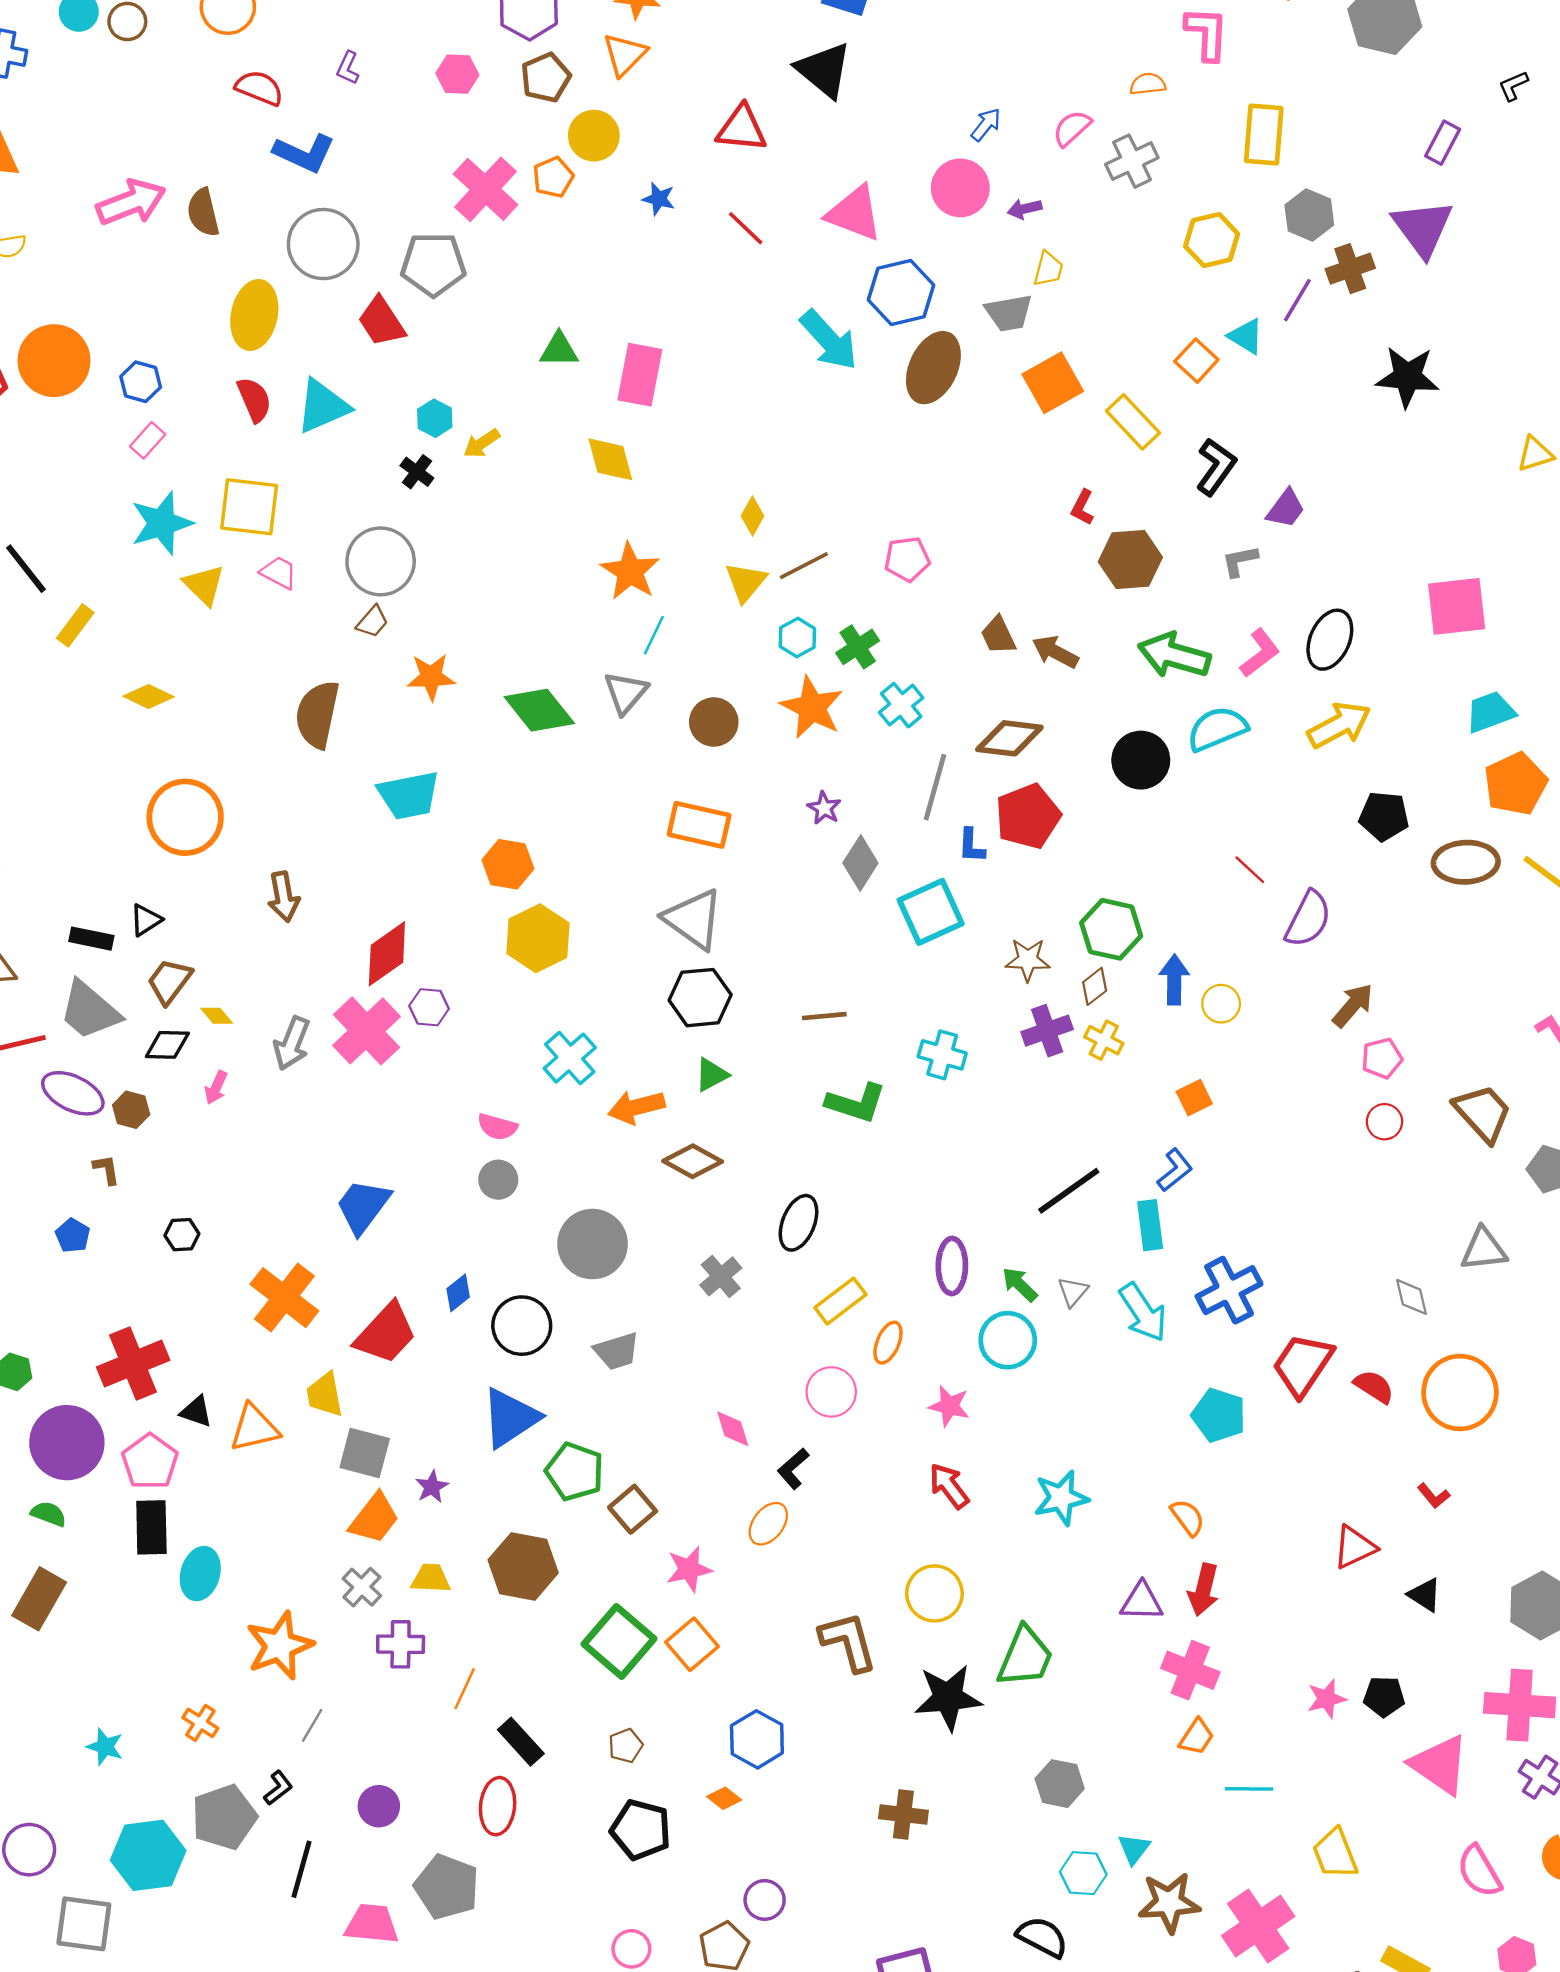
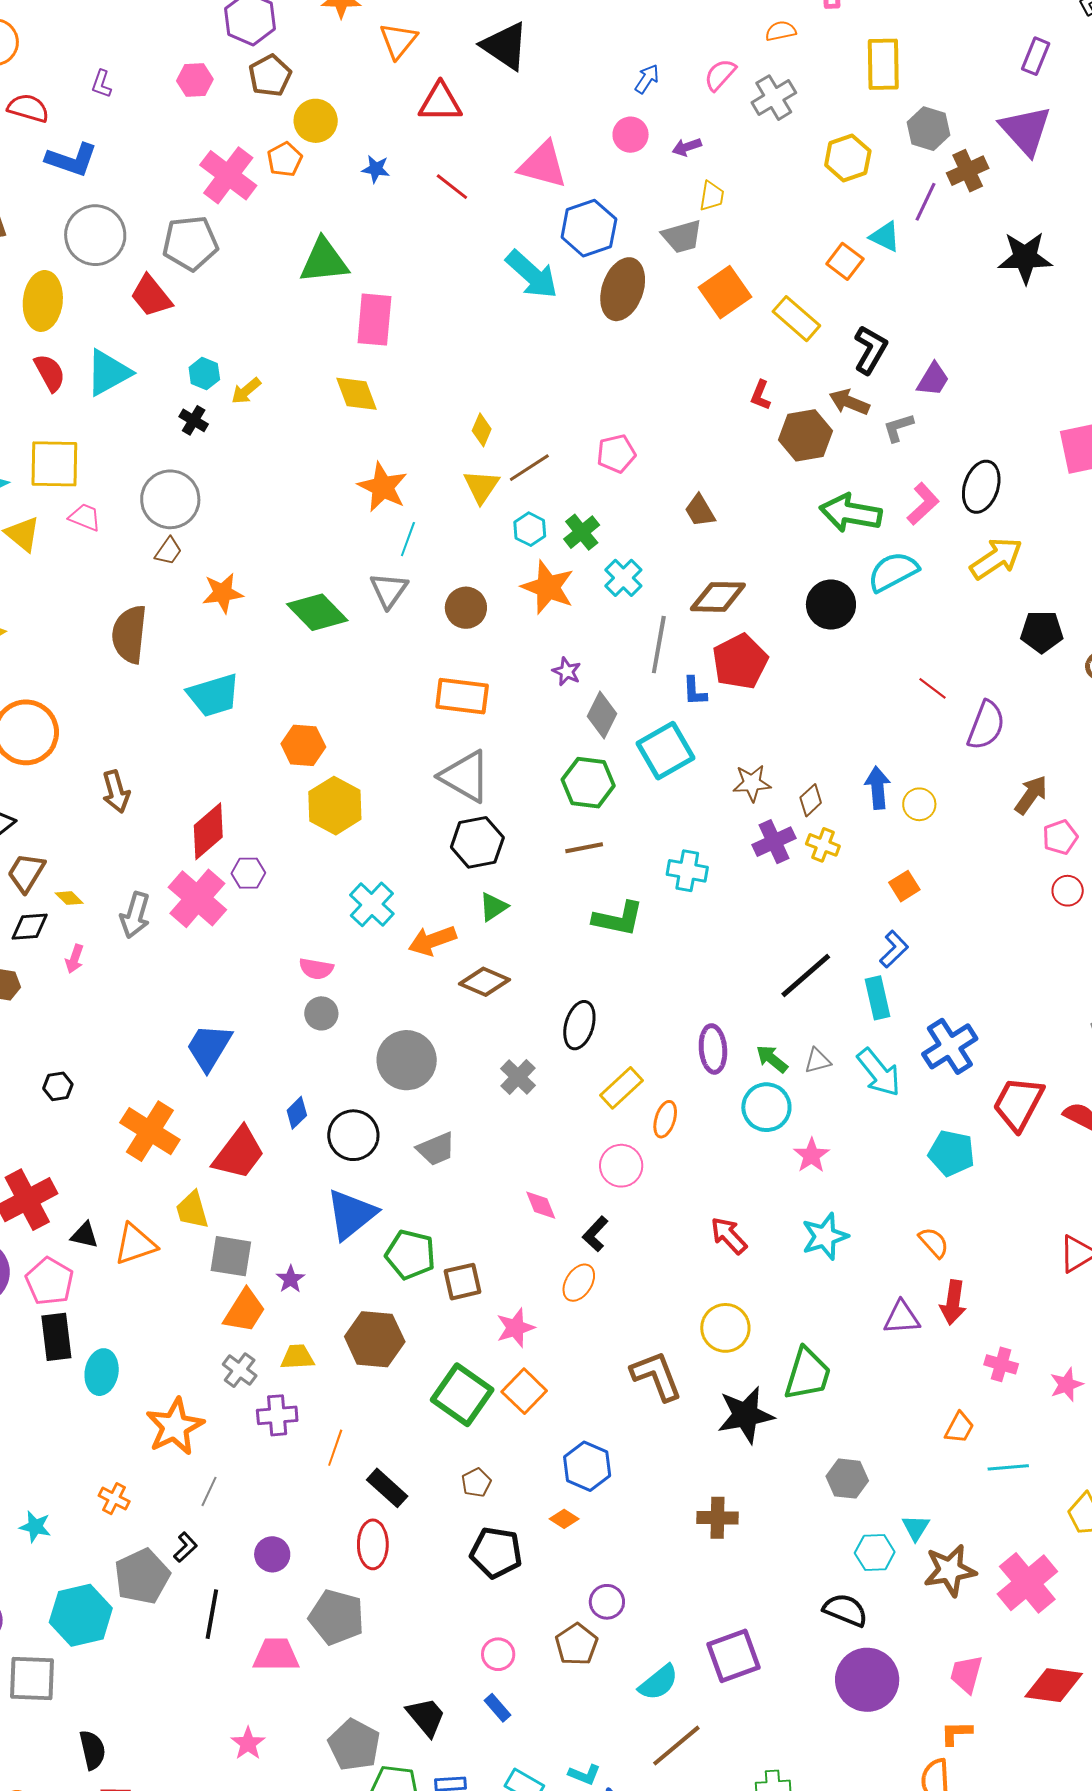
orange triangle: (625, 54) -> (398, 41), moved
pink circle: (960, 188) -> (631, 135), size x0.7
green triangle: (559, 350) -> (324, 261), moved, size x1.5
brown arrow: (1055, 652) -> (849, 402), moved
green hexagon: (1111, 929) -> (588, 783), moved
gray triangle: (1073, 1292) -> (818, 1061), turned 40
pink star: (949, 1406) -> (812, 1155), moved, turned 30
brown square: (633, 1509) -> (463, 1282), turned 33
pink cross: (1190, 1670) -> (1001, 1364), moved, size x0.7

